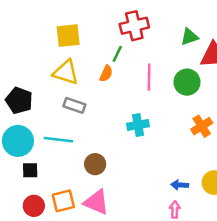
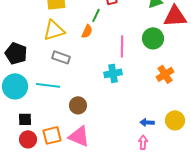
yellow triangle: (66, 72) -> (54, 30), turned -35
pink line: (149, 77) -> (122, 46), moved
black square: (30, 170) -> (25, 119), moved

